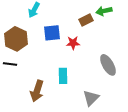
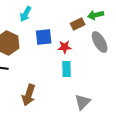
gray ellipse: (108, 65) -> (100, 42), moved
cyan rectangle: (63, 76) -> (67, 69), moved

